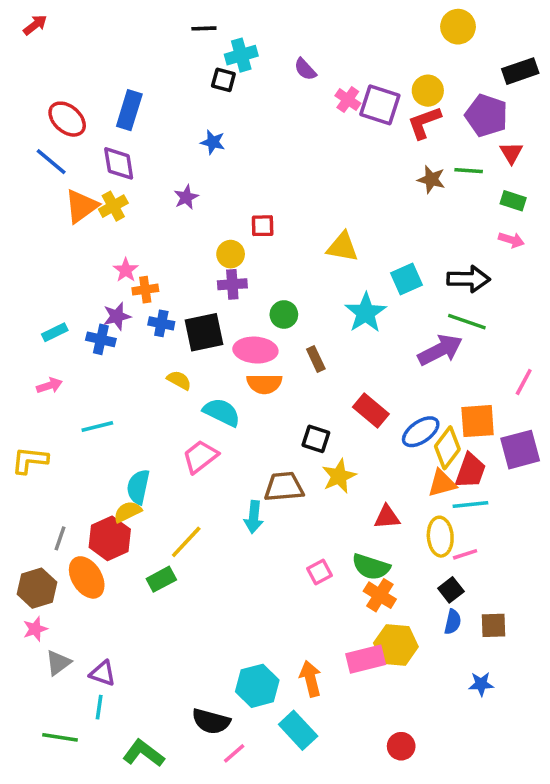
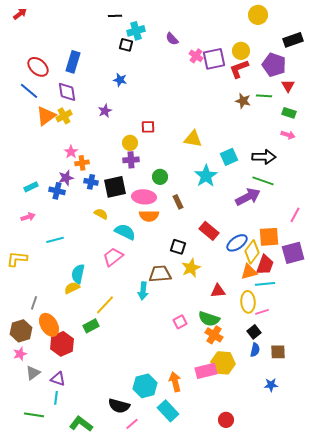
purple square: (380, 105) -> (214, 59), turned -30
red hexagon: (110, 538) -> (62, 344), moved

